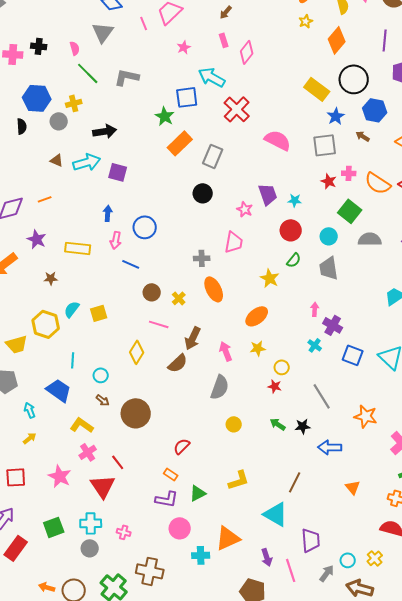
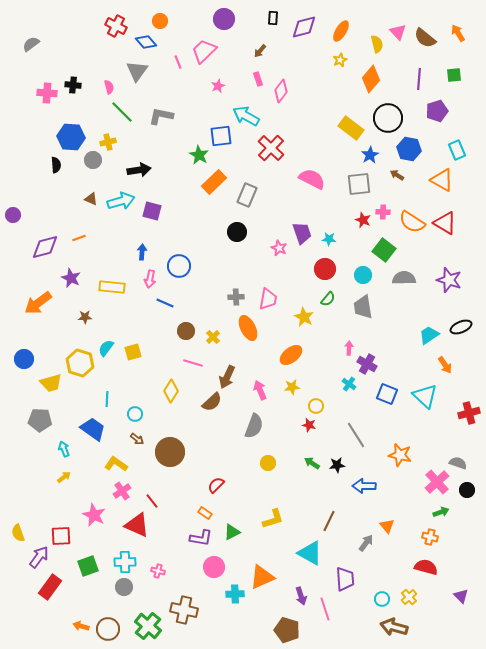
pink trapezoid: (234, 242) -> (268, 299), moved
red square: (16, 477) -> (61, 536), moved
red triangle: (103, 486) -> (137, 525), turned -32
gray arrow: (327, 573) -> (366, 543), moved

